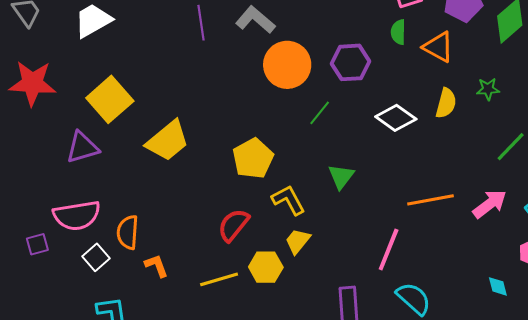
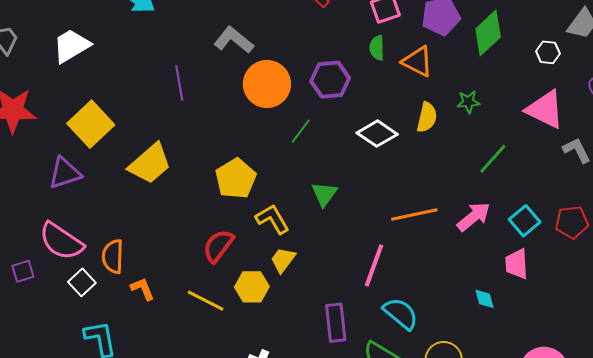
purple line: (201, 23) -> (179, 83), moved
pink semicircle: (77, 216) -> (61, 241), turned 45
yellow line: (219, 279) -> (206, 301), turned 45

